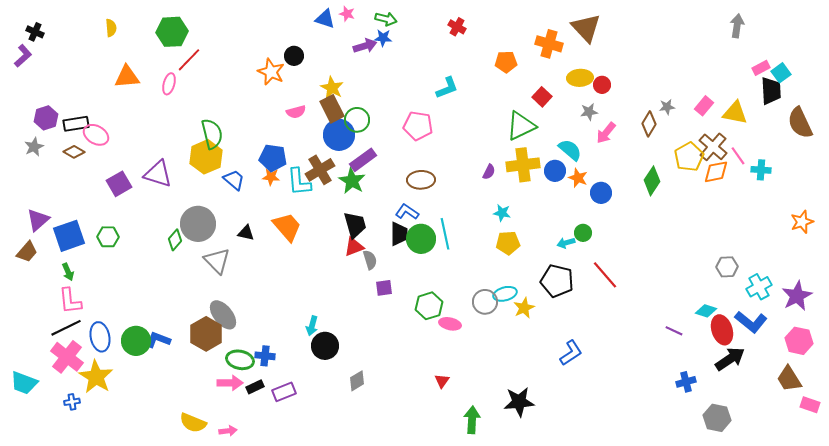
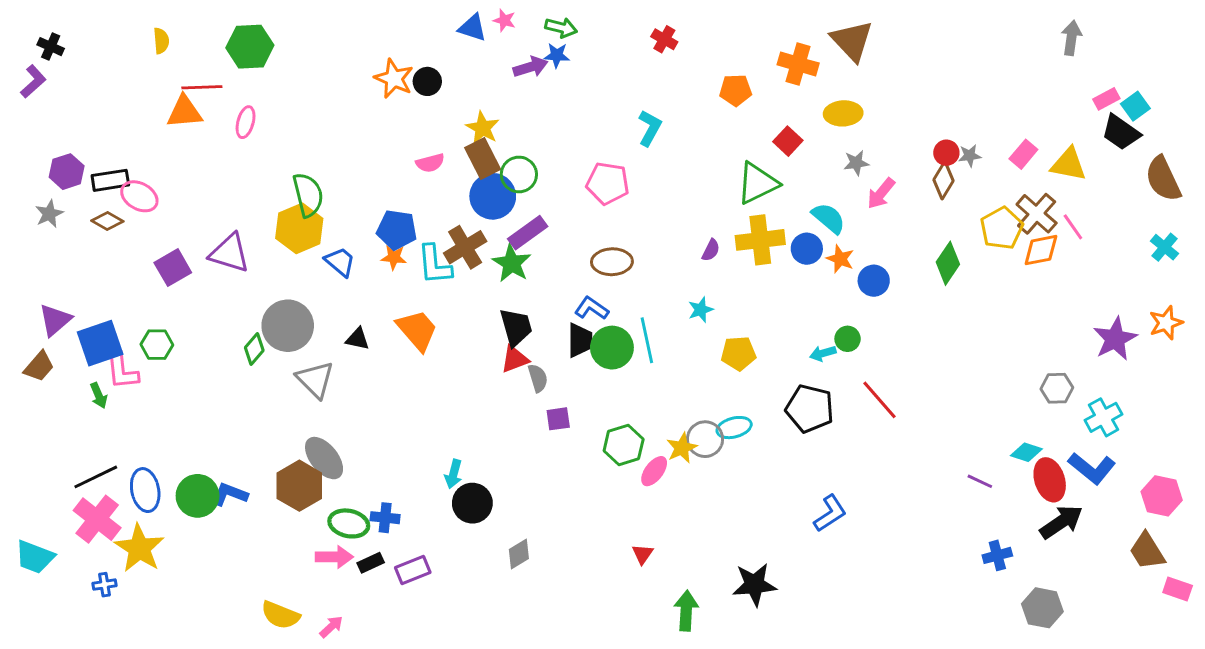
red line: (189, 60) -> (202, 87), moved, turned 44
orange star: (271, 72) -> (394, 79), moved
red circle: (602, 85) -> (946, 153), moved
cyan L-shape: (447, 88) -> (650, 128), turned -40
black trapezoid: (771, 91) -> (1121, 132), turned 128
cyan cross: (761, 170) -> (1165, 247), moved, turned 36
cyan star: (502, 213) -> (701, 310), moved, turned -30
purple star: (797, 296) -> (1115, 339), moved
pink L-shape: (70, 301) -> (122, 371), moved
yellow star: (524, 308) -> (682, 448), moved
pink ellipse: (450, 324) -> (654, 471), turned -65
pink arrow: (228, 431) -> (331, 627), turned -36

